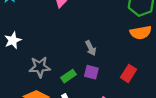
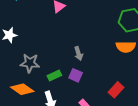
red rectangle: (129, 73) -> (116, 90), moved

